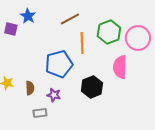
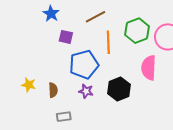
purple square: (11, 29) -> (66, 37), moved
purple star: (54, 95) -> (86, 91), moved

